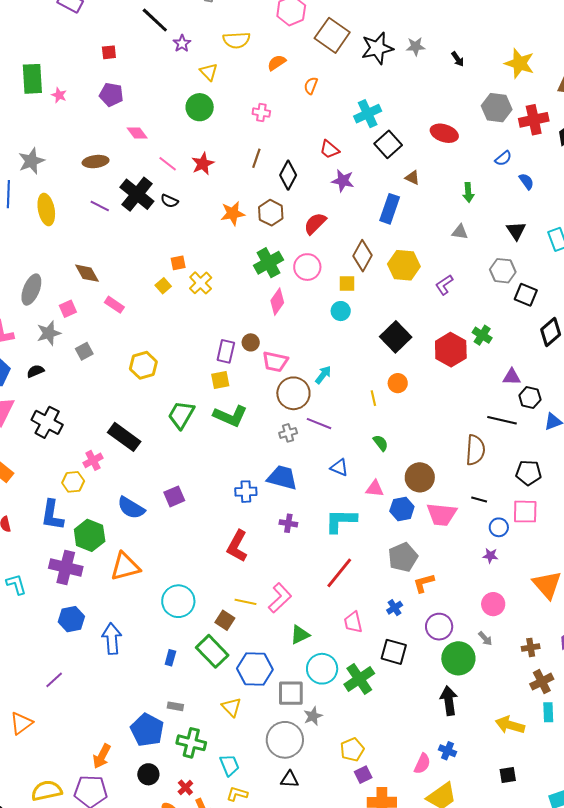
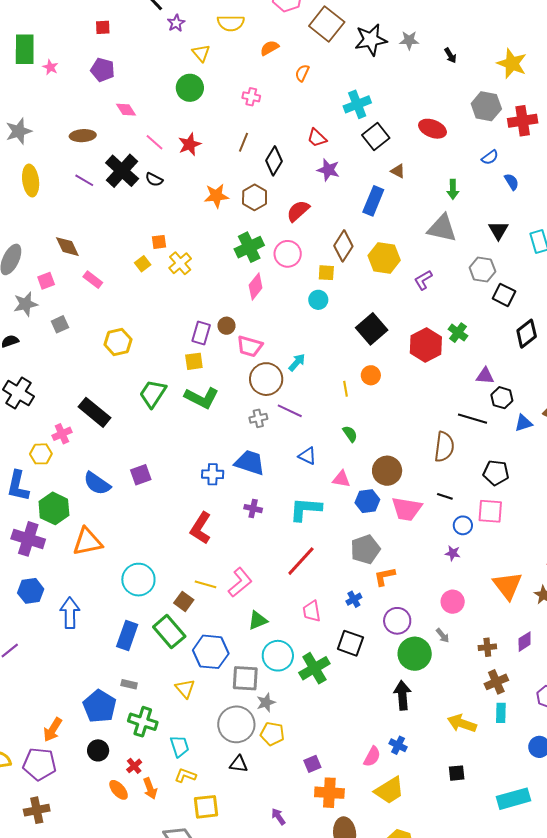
gray triangle: (460, 232) -> (442, 228), size x1.8
blue rectangle: (170, 658) -> (127, 635), size x1.8
yellow pentagon: (352, 750) -> (272, 734), moved, turned 30

